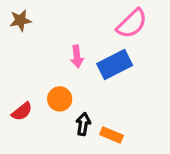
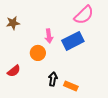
brown star: (20, 20) -> (13, 23), moved
orange circle: (60, 99) -> (38, 53), moved

